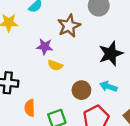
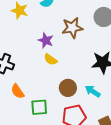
orange semicircle: (30, 108) -> (18, 91), turned -49

